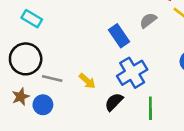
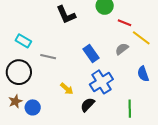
gray semicircle: (148, 20) -> (122, 49), moved
gray line: (52, 79) -> (48, 57), moved
green line: (150, 108) -> (130, 109), moved

